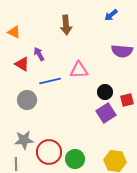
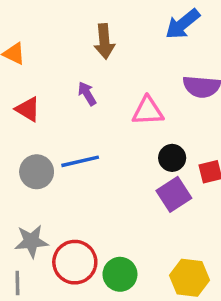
blue arrow: (111, 15) -> (183, 24), size x1.5
purple arrow: (39, 54) -> (87, 94), moved
pink triangle: (79, 70) -> (148, 111), moved
blue line: (50, 81) -> (80, 161), moved

